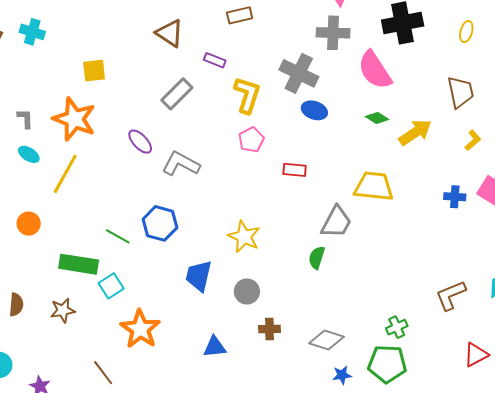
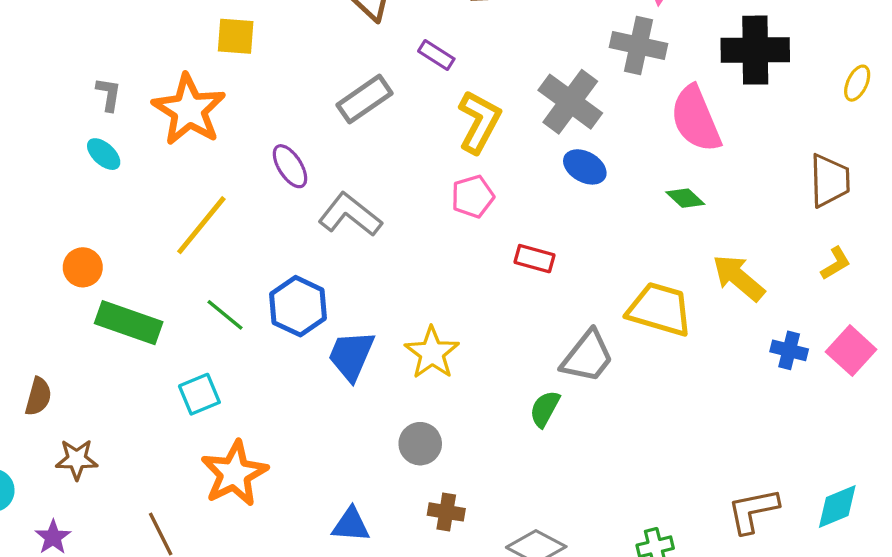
yellow arrow: (415, 132) -> (738, 278), moved, turned -116
yellow line: (65, 174) -> (201, 225), moved
green rectangle: (79, 264) -> (129, 323), moved
blue trapezoid: (199, 276) -> (351, 356), moved
brown star: (63, 310) -> (77, 459), moved

